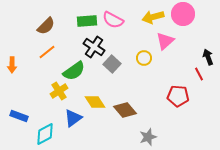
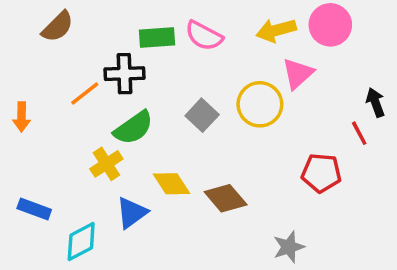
brown semicircle: (46, 26) -> (58, 27), moved
black cross: (94, 47) -> (124, 74), moved, turned -35
yellow circle: (144, 58) -> (260, 104), size x1.6
gray star: (148, 137) -> (289, 247), moved

